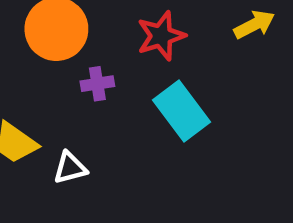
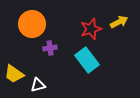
red star: (161, 36) -> (91, 29), moved

